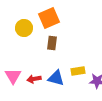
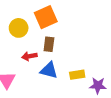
blue triangle: (56, 78) -> (49, 70), moved
red arrow: (34, 79) -> (29, 56), moved

